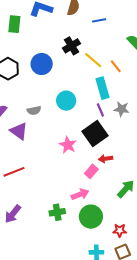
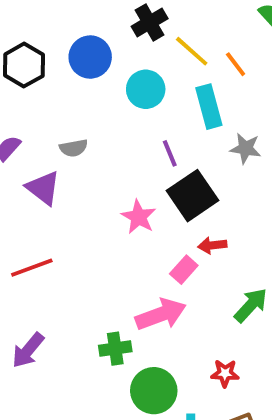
cyan circle: (66, 101) -> (146, 89), moved
purple line: (100, 110) -> (170, 153), moved
pink arrow: (80, 194) -> (161, 314), size x1.4
green circle: (91, 217) -> (154, 391), moved
red star: (120, 230) -> (225, 373), moved

